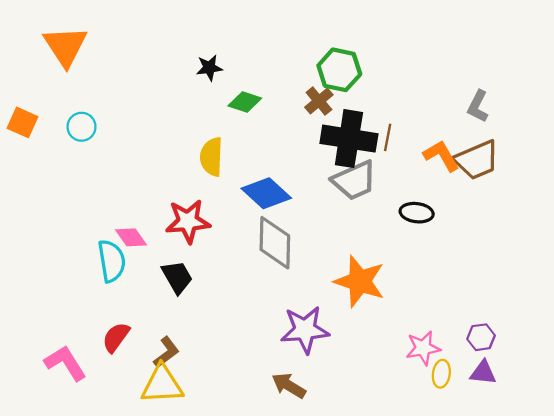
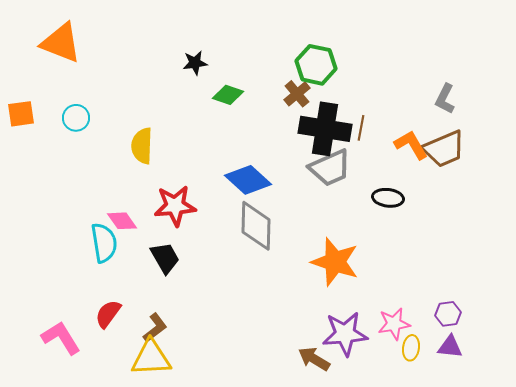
orange triangle: (65, 46) -> (61, 43), turned -36
orange square: (22, 122) -> (21, 114), turned -32
yellow semicircle: (211, 157) -> (142, 146), moved
purple star: (305, 330) -> (345, 334), moved
brown arrow: (289, 386) -> (314, 359), moved

